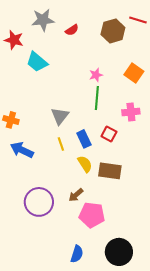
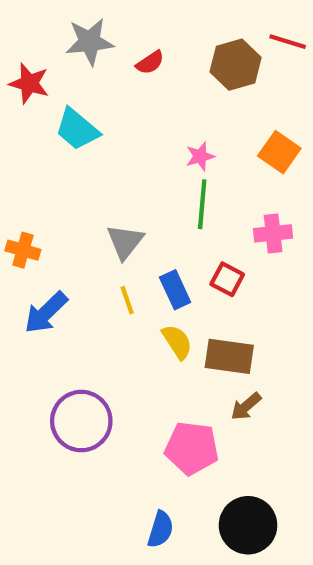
blue arrow: (22, 150) -> (46, 313), turned -70
brown arrow: (76, 195) -> (246, 406), moved

